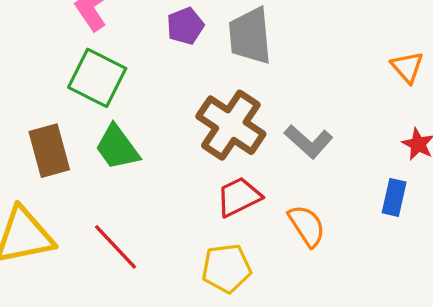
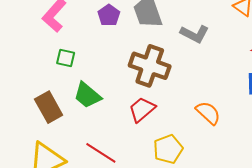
green square: (97, 78) -> (66, 58), size x0.6
gray L-shape: (309, 142) -> (195, 34), moved
red trapezoid: (239, 197) -> (142, 109), moved

